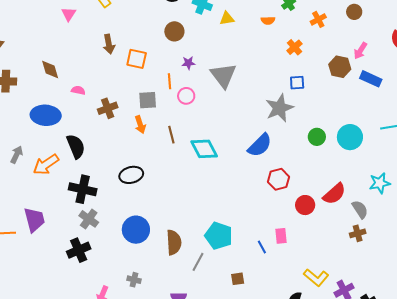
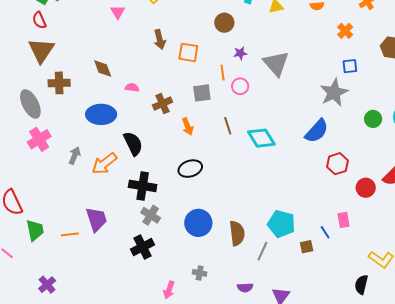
orange arrow: (140, 125) -> (188, 126), moved
brown square: (238, 279) -> (307, 247), moved

